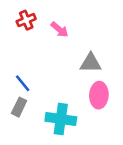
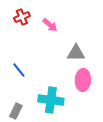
gray rectangle: (19, 107) -> (16, 111), moved

